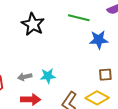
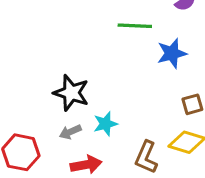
black star: (33, 24) -> (71, 93), moved

